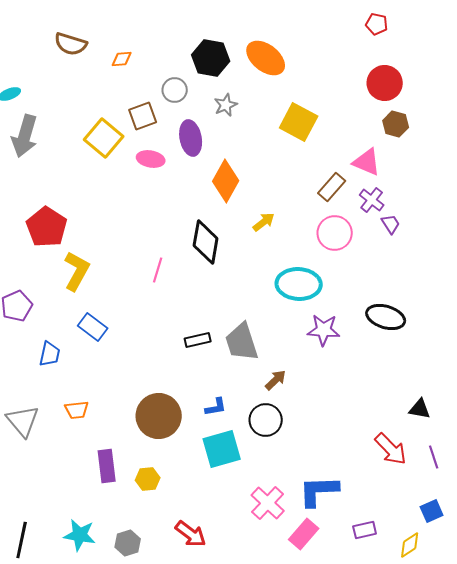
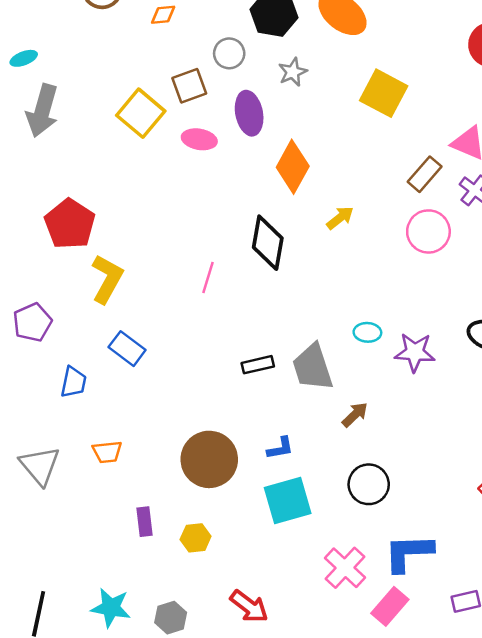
cyan ellipse: (299, 284) -> (367, 332), moved, size x0.5
black circle: (266, 420) -> (369, 484), moved
purple rectangle: (107, 466) -> (144, 522), size x0.7

